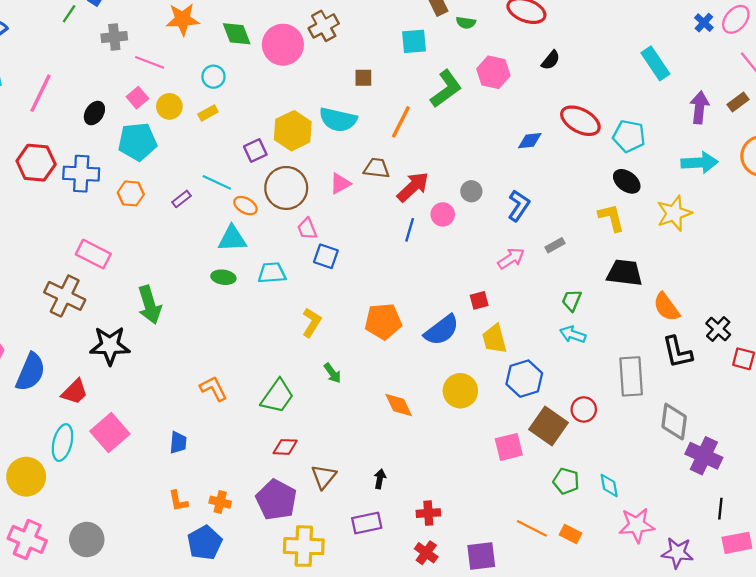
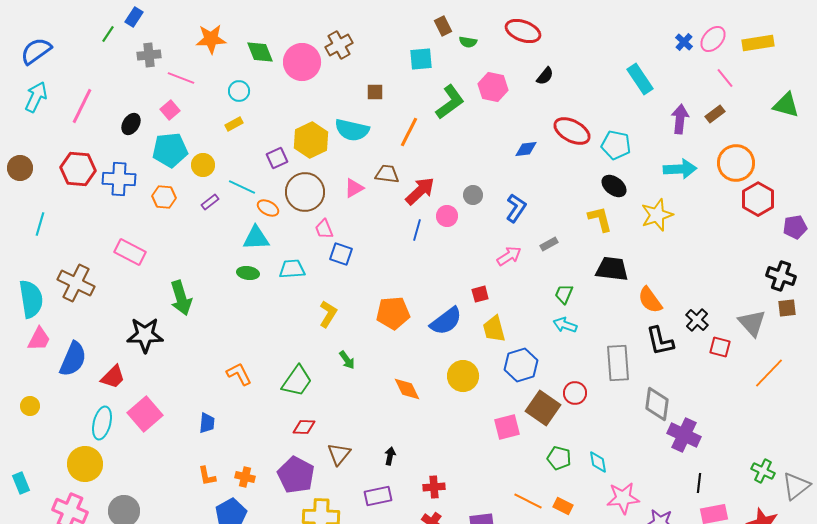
yellow circle: (169, 106) -> (203, 165), moved
brown cross: (65, 296) -> (76, 283), moved
yellow circle: (26, 477) -> (85, 464), moved

